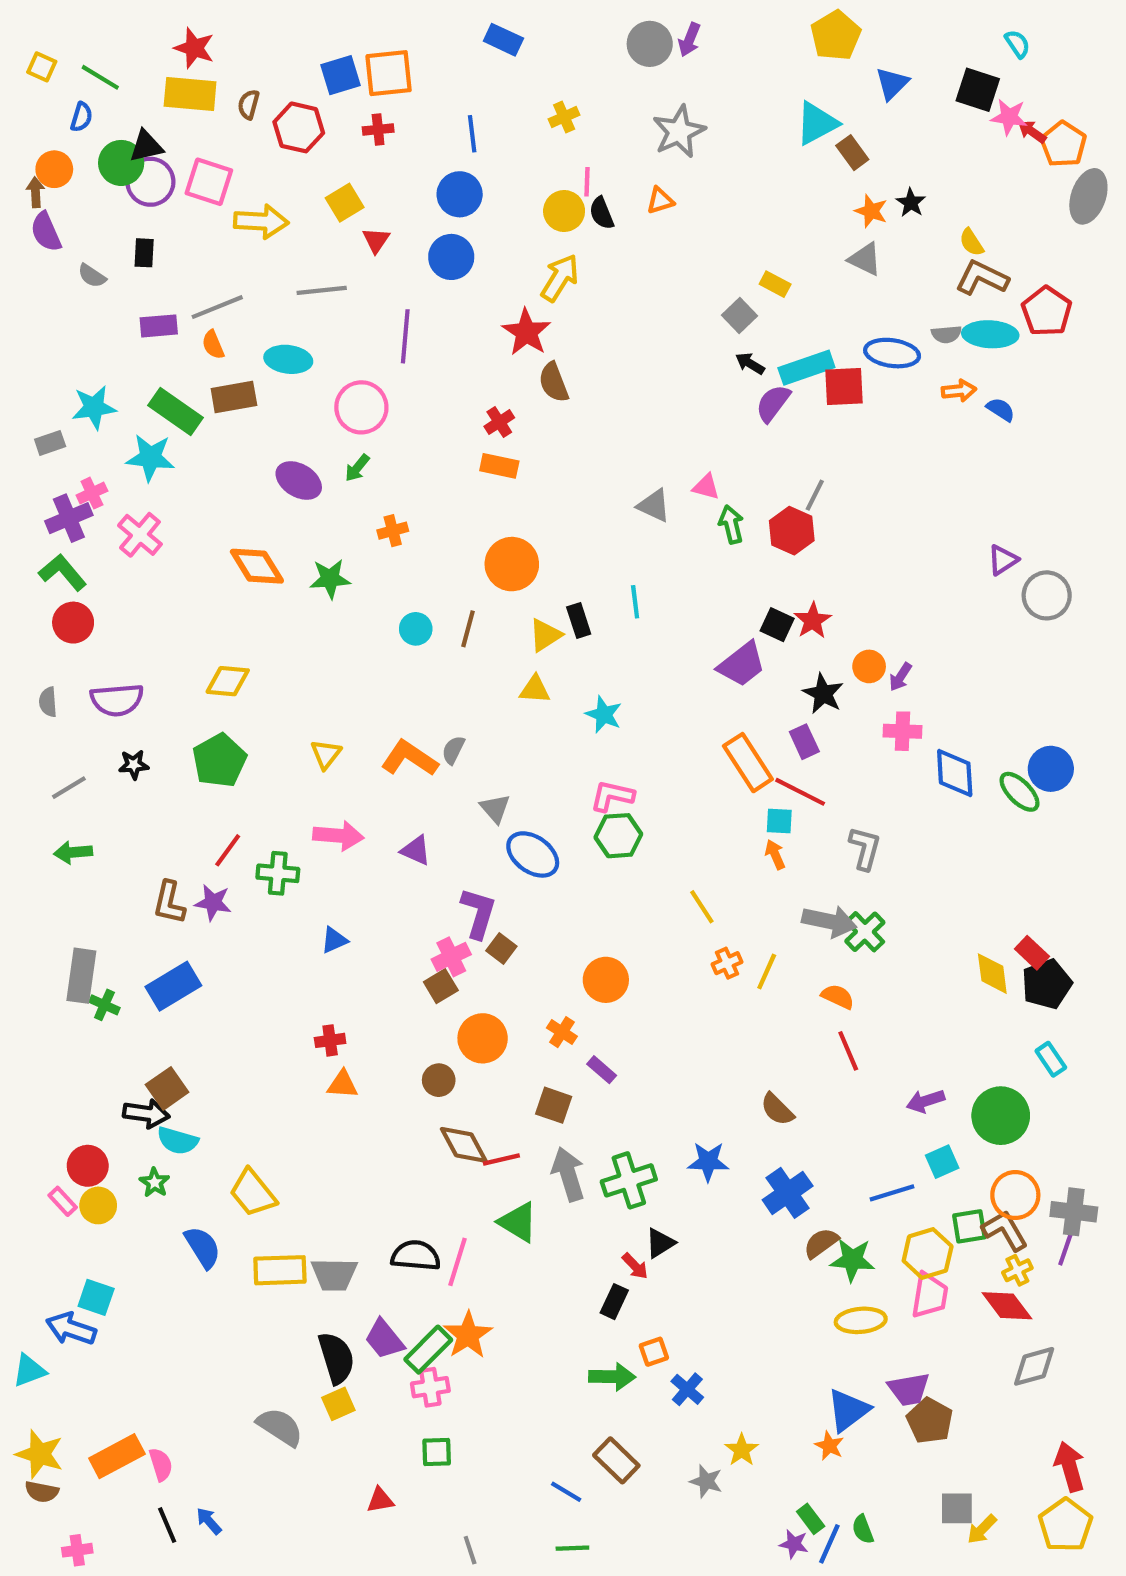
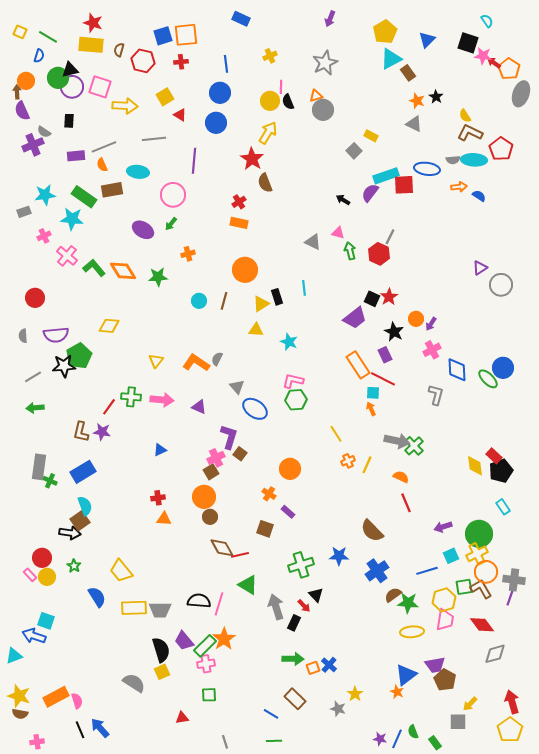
yellow pentagon: (836, 36) -> (385, 32), moved
gray circle: (650, 44) -> (323, 110), moved
red triangle: (376, 240) -> (180, 115), turned -32
black arrow: (750, 364) -> (343, 200), moved
purple cross: (69, 518) -> (33, 145), moved
green L-shape: (63, 572) -> (94, 268), moved
pink cross: (902, 731) -> (432, 350), turned -30
green pentagon: (219, 760) -> (79, 356), moved
black star: (134, 765) -> (64, 366), size x1.6
gray L-shape: (865, 848) -> (436, 395), moved
green cross: (278, 873) -> (131, 397), moved
orange circle: (483, 1038) -> (204, 497), moved
brown semicircle: (777, 1109) -> (372, 531), size x1.4
cyan semicircle: (178, 1141) -> (85, 506), moved, turned -126
gray arrow: (568, 1174) -> (276, 607), moved
black triangle: (660, 1243) -> (316, 595), turned -42
yellow cross: (1017, 1270) -> (477, 554), moved, size x1.5
orange square: (654, 1352) -> (313, 668), moved
green rectangle: (811, 1519) -> (435, 743), moved
blue arrow: (209, 1521) -> (100, 728), size x1.5
yellow arrow: (982, 1529) -> (470, 704), moved

